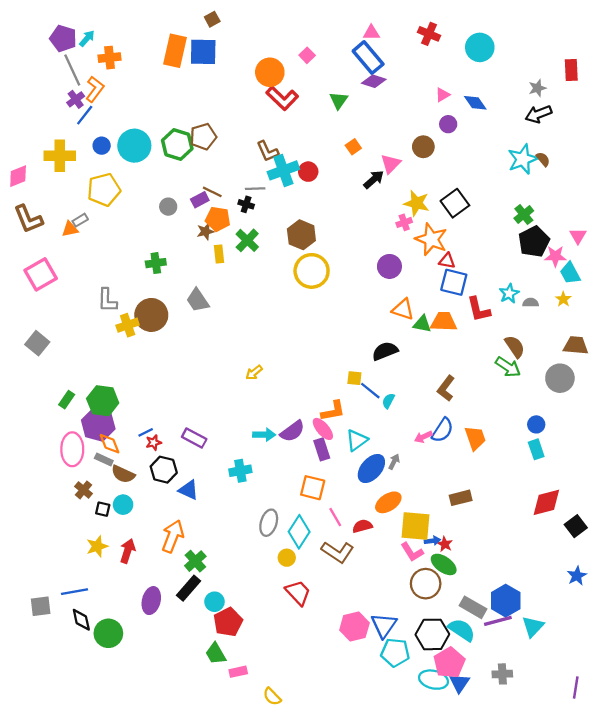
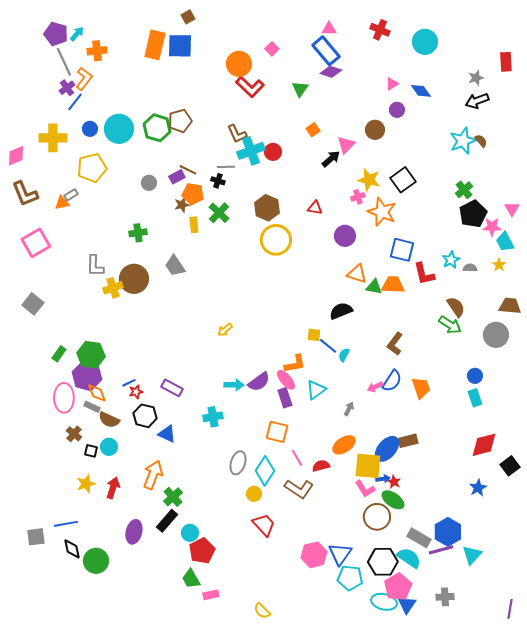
red triangle: (447, 261) -> (315, 208), moved
blue ellipse: (371, 468) -> (387, 449), moved
blue star: (577, 576) -> (478, 488), moved
yellow semicircle: (272, 697) -> (262, 611), moved

